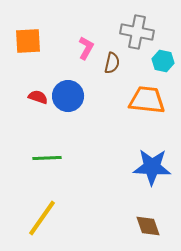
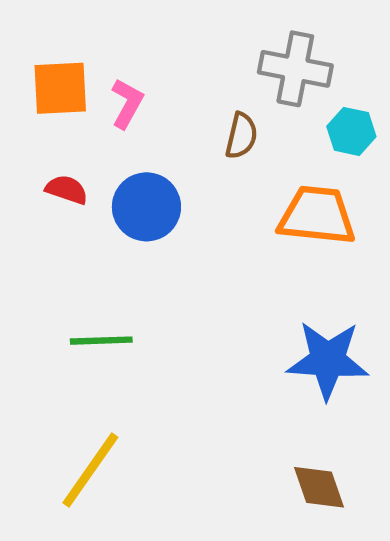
pink L-shape: (86, 48) -> (127, 103), moved
red semicircle: (38, 97) -> (67, 190), moved

